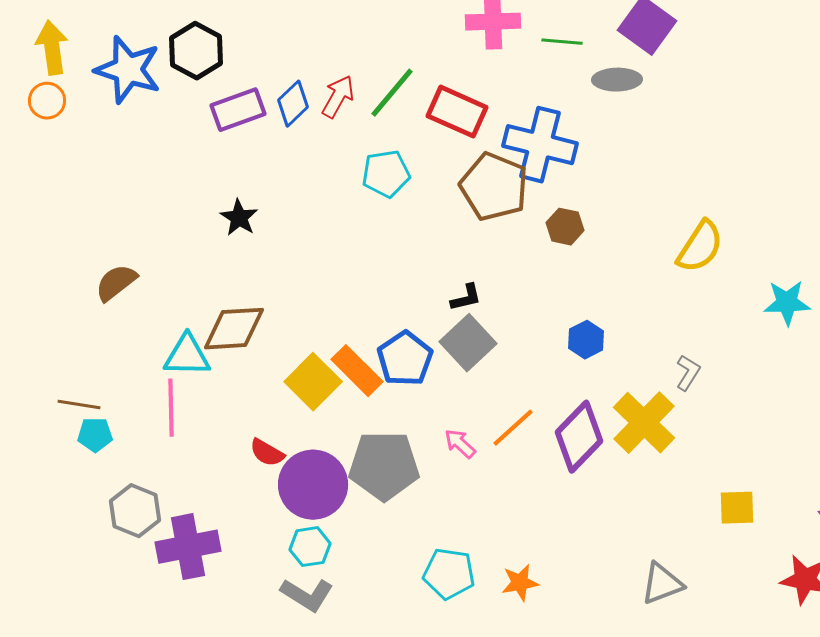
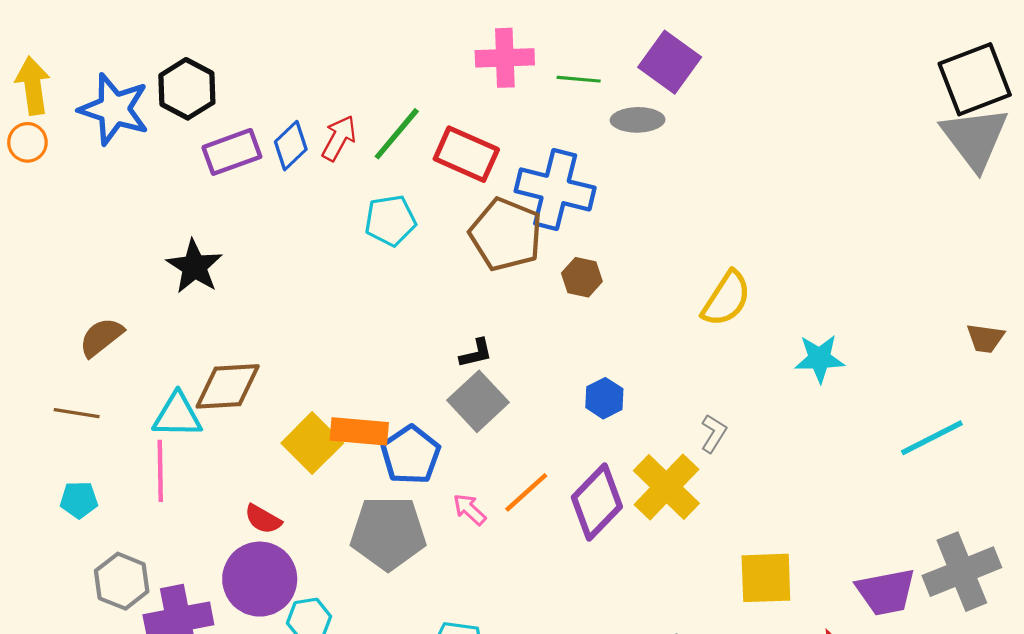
black star: (239, 218) -> (194, 267), moved, size x1.4
blue pentagon: (405, 359) -> (411, 455), moved
orange rectangle: (357, 371) -> (359, 431), turned -40
brown line: (79, 405) -> (77, 413), moved
purple circle: (313, 485) -> (260, 579), moved
yellow square: (737, 508) -> (766, 578), size x1.4

